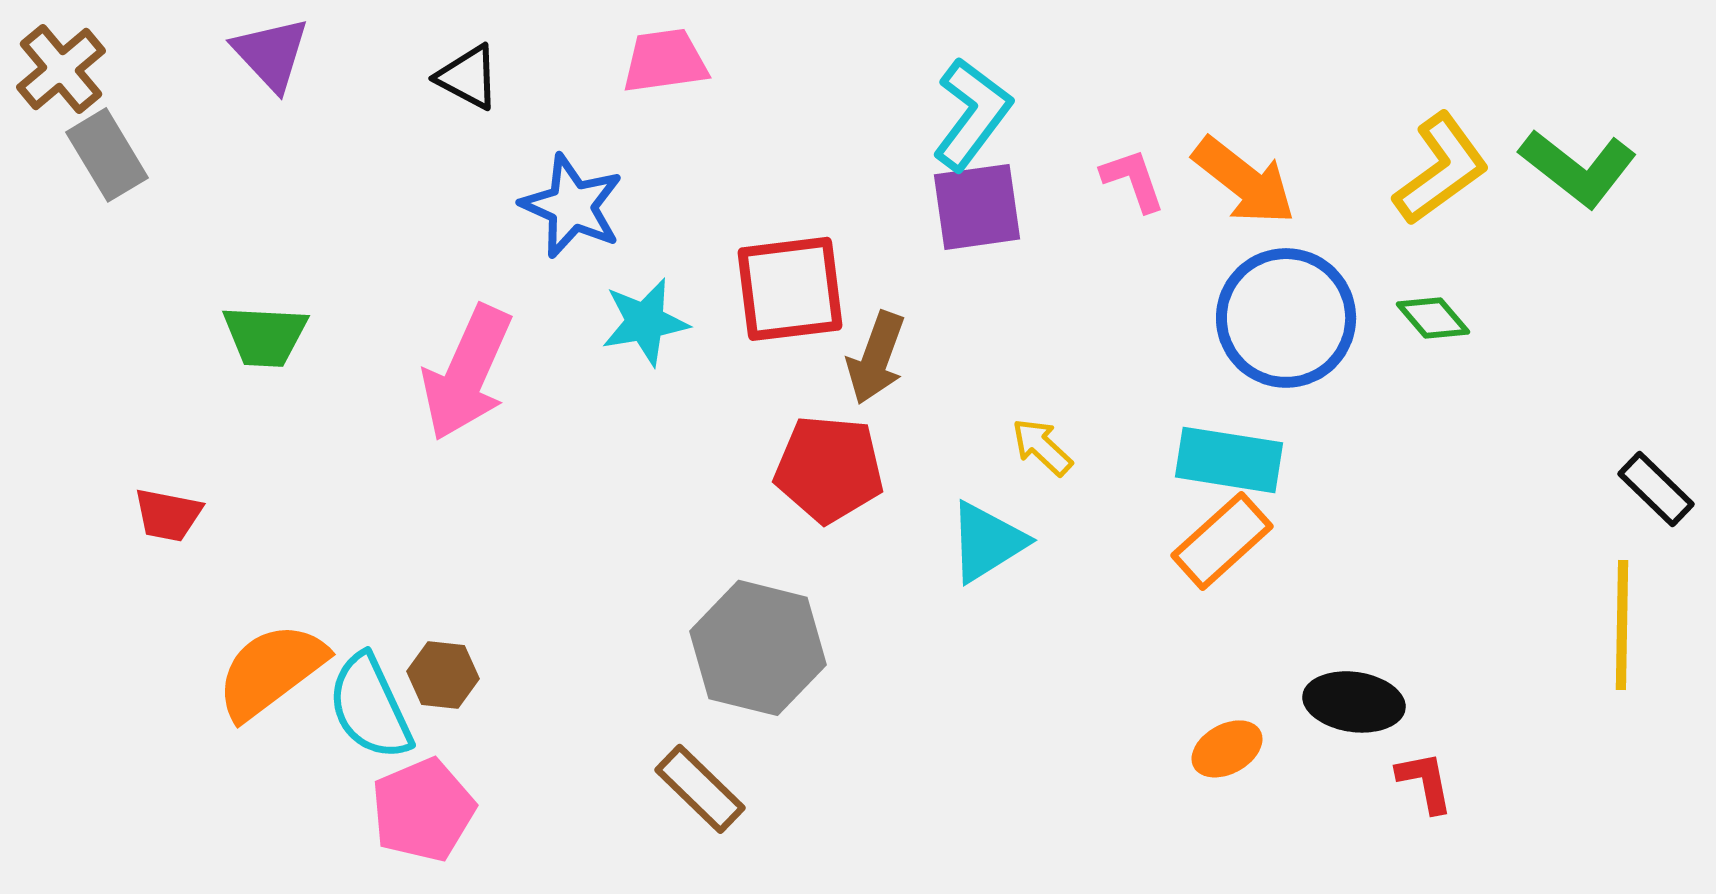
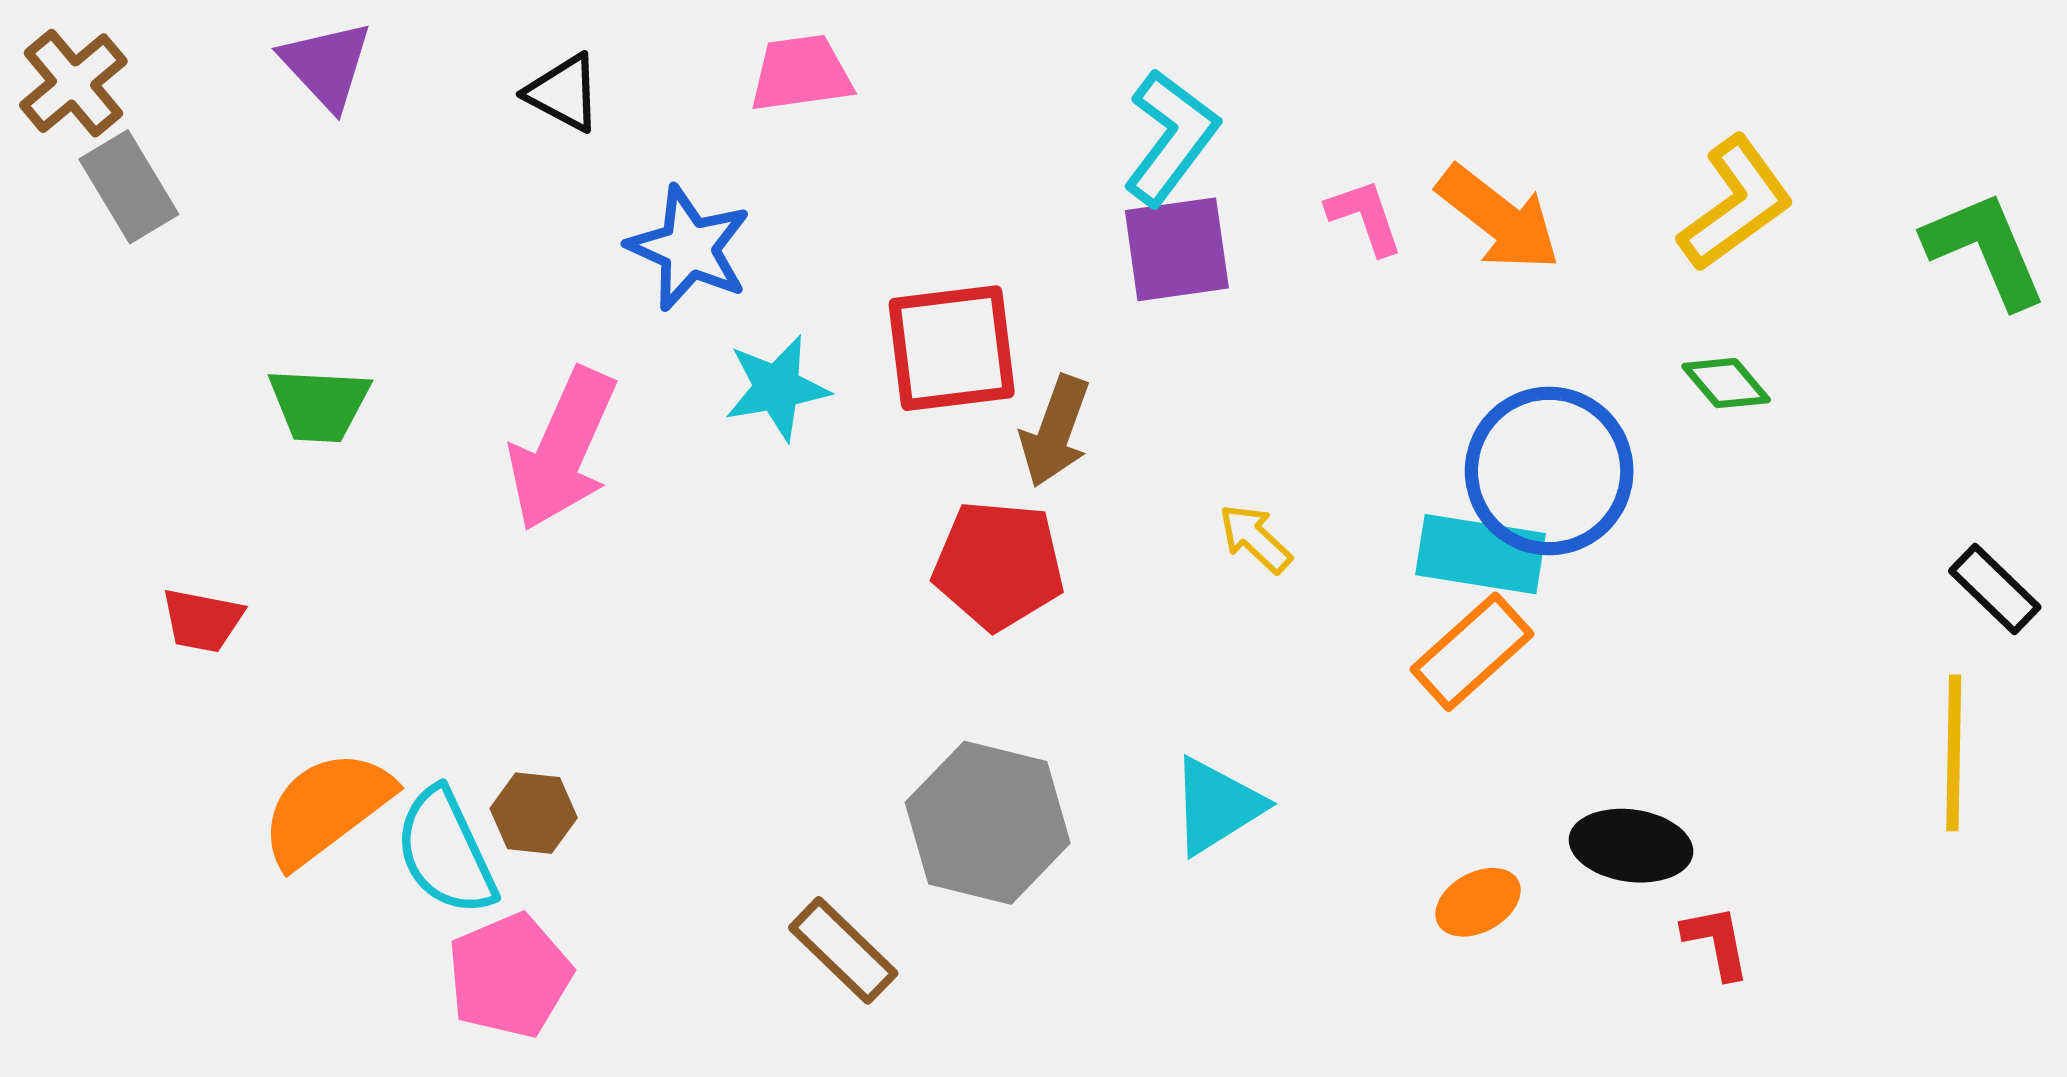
green L-shape: (1578, 168) -> (1985, 249), moved, turned -151
blue circle: (1286, 318) -> (1549, 471), moved
cyan triangle: (987, 542) -> (1217, 806), moved
gray hexagon: (758, 648) -> (988, 823), moved

